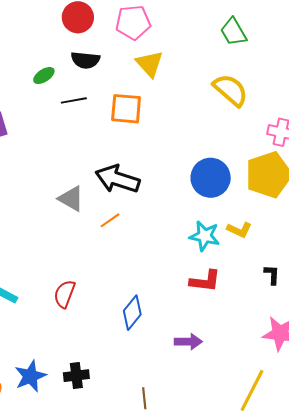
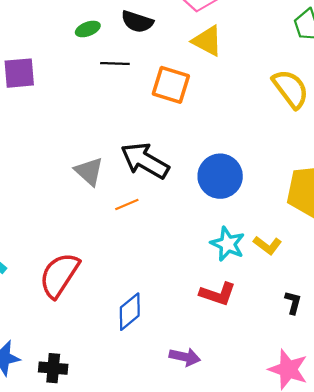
yellow triangle: (150, 64) -> (207, 41), turned -32
blue circle: (211, 178) -> (220, 176), moved
red semicircle: (65, 294) -> (59, 275), size x1.5

